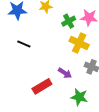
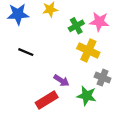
purple arrow: (65, 73) -> (61, 81), moved
green star: (79, 97) -> (87, 96), moved

